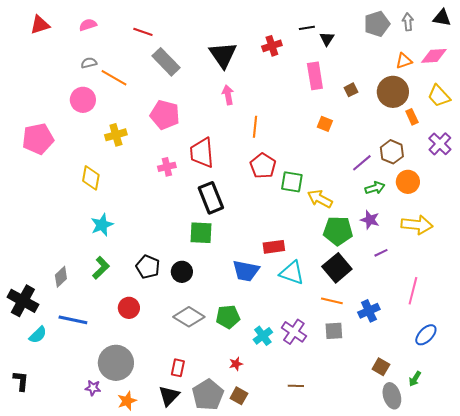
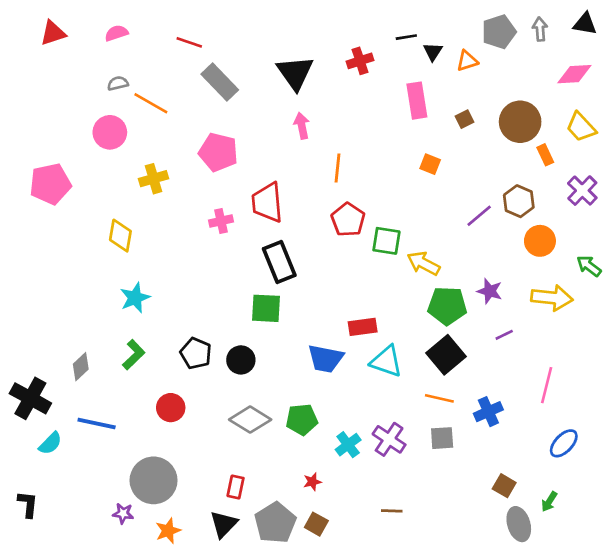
orange triangle: (404, 61) -> (467, 61), moved
green arrow: (375, 188) -> (589, 266), moved, turned -126

